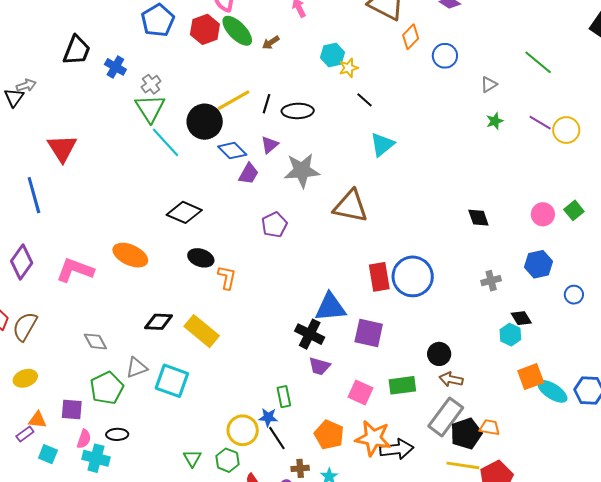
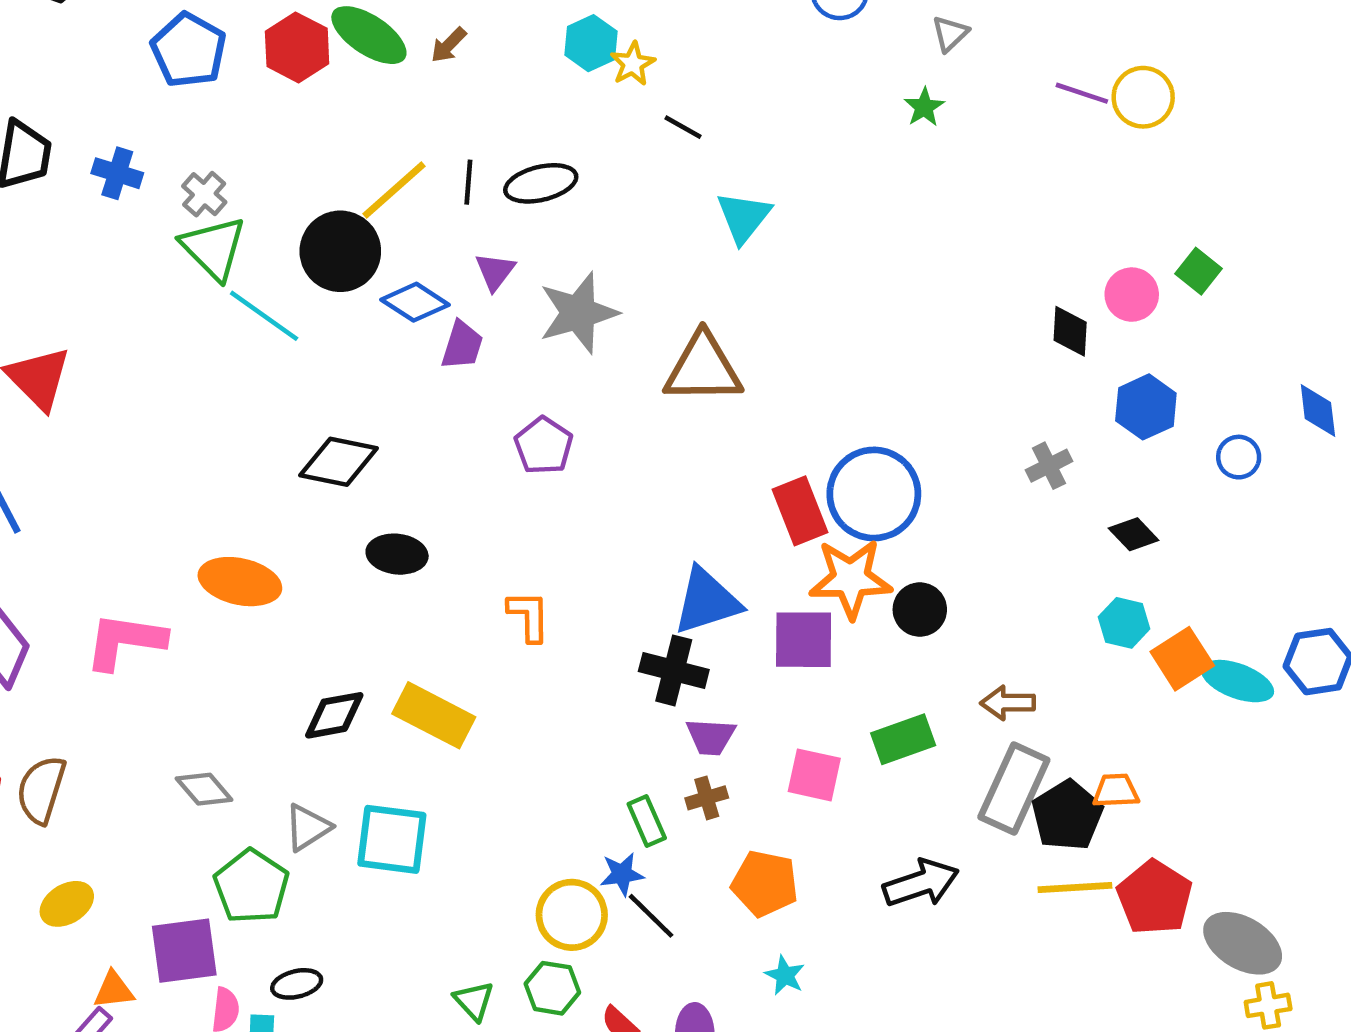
green star: (495, 121) -> (924, 107), moved
black diamond: (478, 218) -> (1070, 331), moved, turned 35
orange L-shape: (227, 277) -> (529, 616), moved
cyan hexagon: (510, 335) -> (1124, 623), moved
black circle: (439, 354) -> (920, 610), moved
purple square: (72, 409) -> (184, 951), size x1.4
orange star: (373, 438) -> (851, 579), moved
brown cross: (300, 468) -> (707, 798), moved

